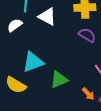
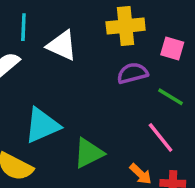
purple semicircle: (87, 35) -> (132, 73), turned -42

